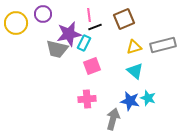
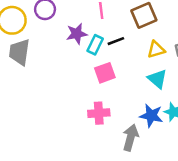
black line: (95, 27) -> (116, 41), moved
purple star: (69, 34) -> (77, 34), size x0.7
gray trapezoid: (57, 49) -> (19, 52), moved, turned 85

